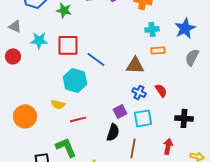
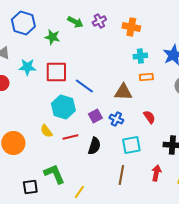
blue cross: (139, 92) -> (116, 119), moved
yellow semicircle: (58, 104) -> (46, 131), turned 40
purple square: (120, 111) -> (95, 116), moved
red line: (78, 119) -> (70, 137), moved
black semicircle: (113, 132) -> (94, 146), moved

